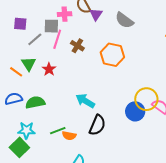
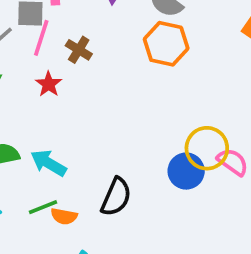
orange hexagon: (112, 55) -> (166, 44), moved
red star: (49, 69) -> (49, 84), moved
cyan arrow: (85, 101) -> (49, 163), moved

